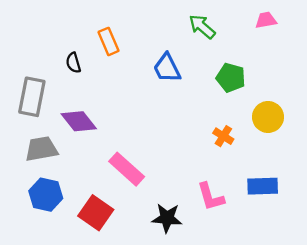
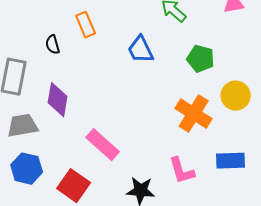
purple diamond: (79, 121) -> (58, 100), turned 48
orange cross: (223, 136) -> (194, 114), size x1.8

